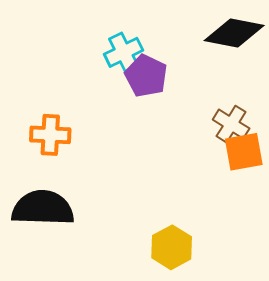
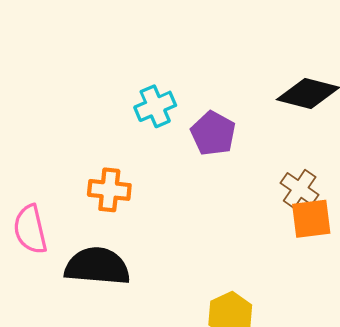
cyan cross: (124, 52) -> (155, 106), moved

